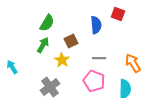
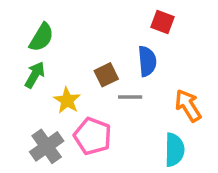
blue semicircle: (96, 25) -> (147, 61), moved
brown square: (71, 41) -> (106, 75), moved
pink pentagon: (94, 81) -> (93, 136), moved

